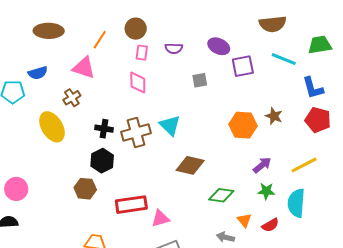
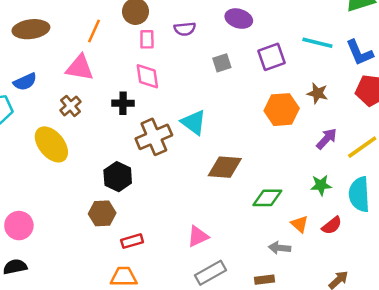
cyan line: (284, 59) -> (317, 43), moved
purple square: (243, 66) -> (271, 57), moved
black cross: (104, 129) -> (123, 103), moved
purple arrow: (262, 165) -> (327, 139), moved
red rectangle: (131, 205) -> (132, 241), moved, size x0.6

